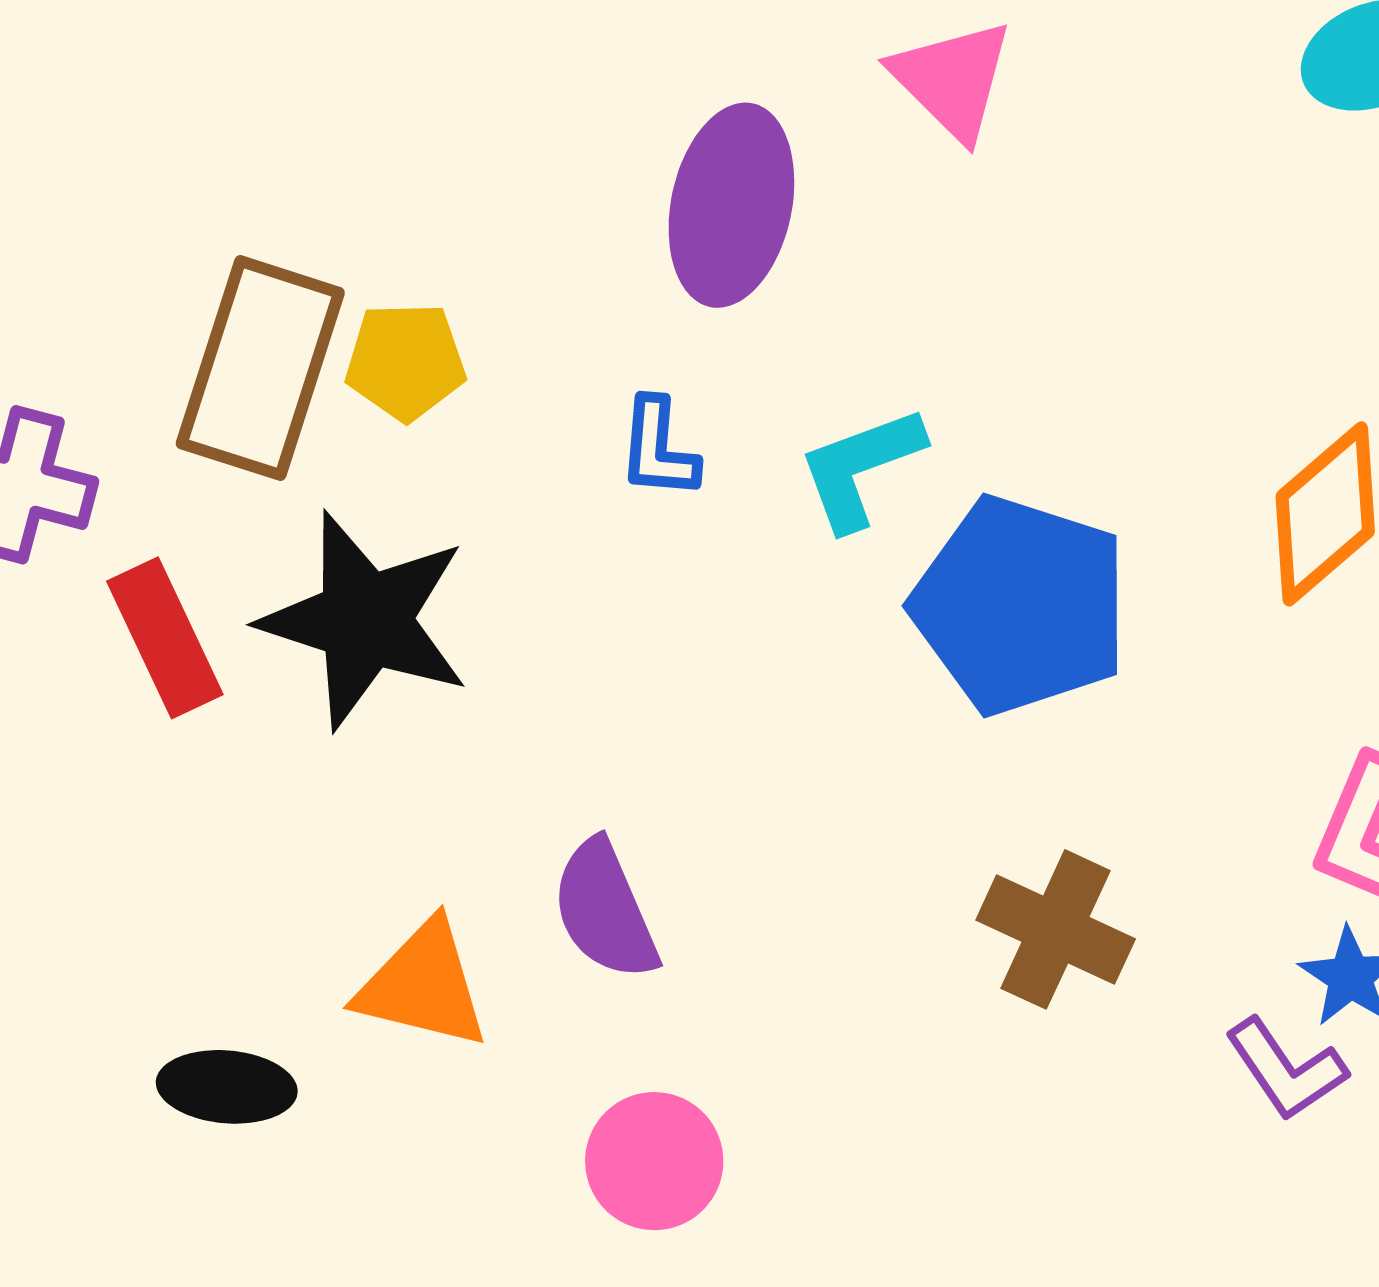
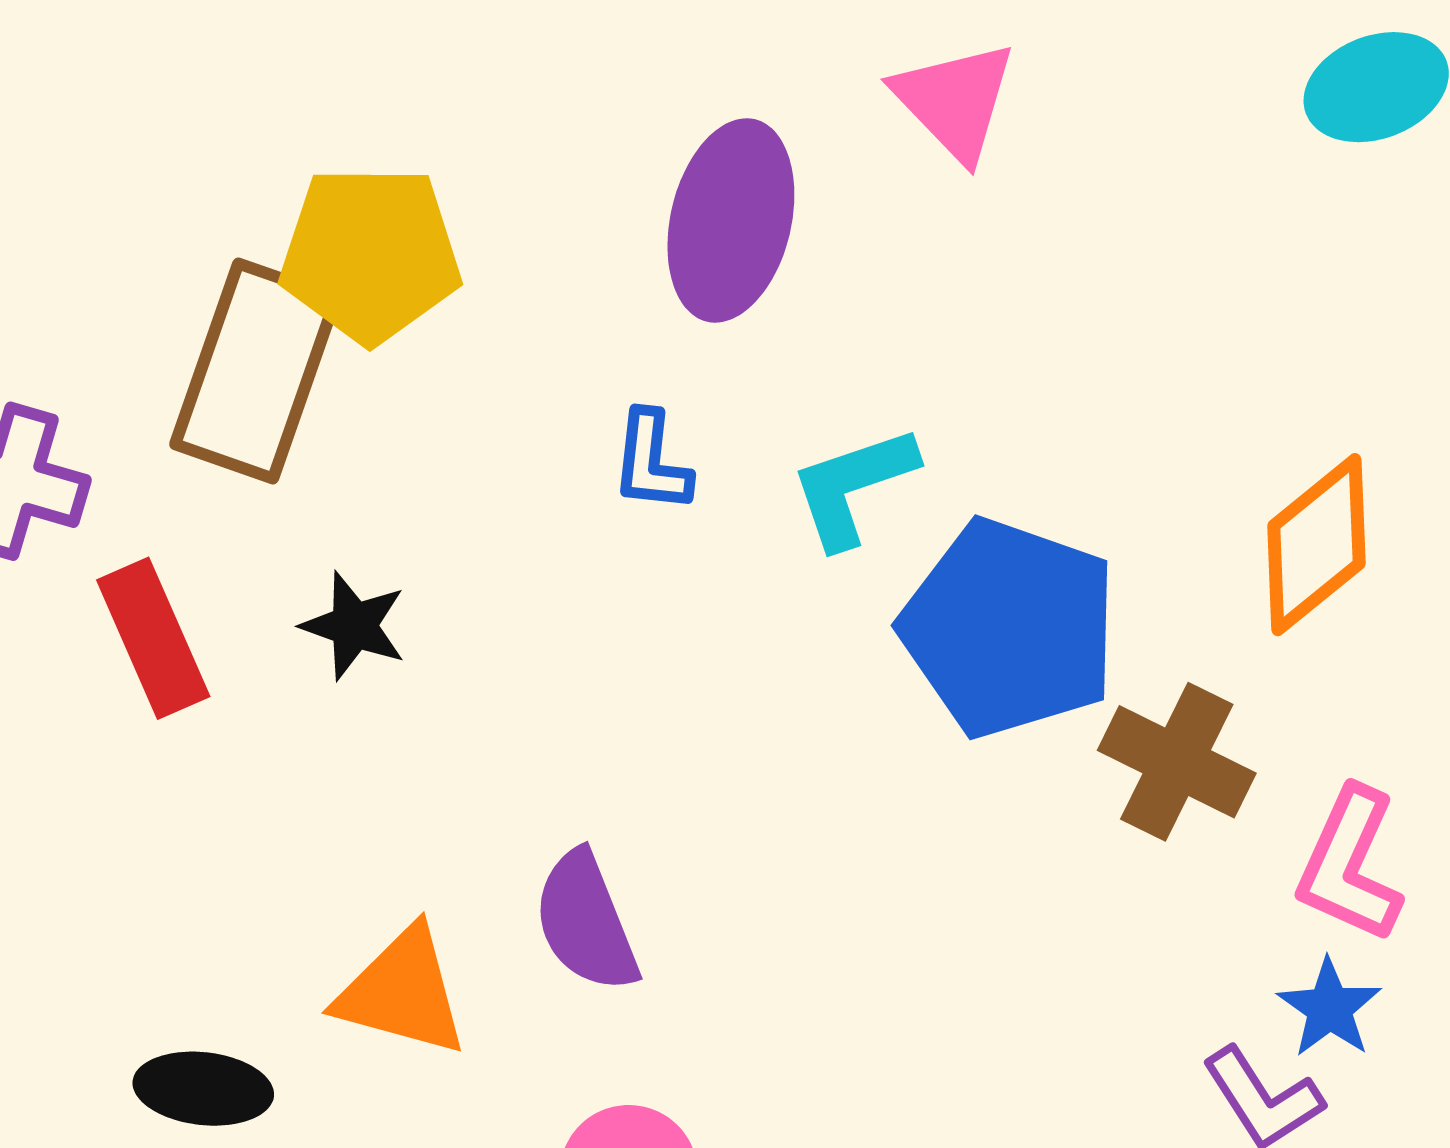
yellow pentagon: (405, 361) -> (370, 254), moved, size x1.5
black star: (365, 620) -> (354, 626), size x0.5
brown cross: (1056, 929) -> (1177, 762), moved

